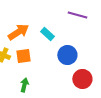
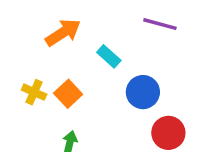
orange arrow: (18, 32) -> (63, 33), moved
orange square: (23, 56) -> (68, 94), turned -35

